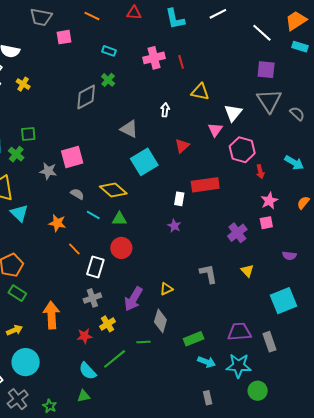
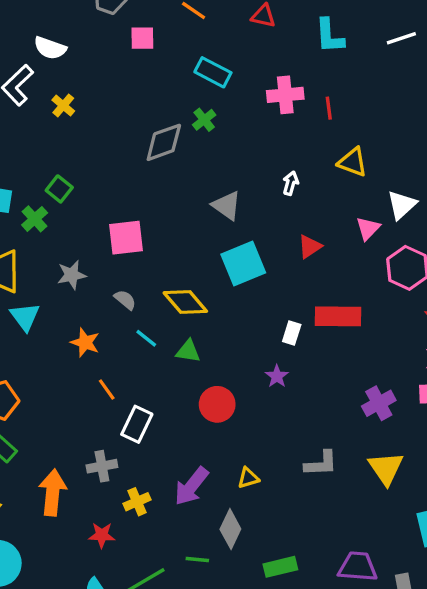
cyan rectangle: (109, 51) -> (213, 72), size x1.5
green square: (28, 134) -> (59, 189), turned 35
gray star: (48, 171) -> (72, 275), moved, turned -30
red circle: (121, 248) -> (217, 404), moved
yellow triangle: (247, 271) -> (386, 468), size x1.6
gray L-shape: (208, 274) -> (321, 464), turned 90
gray cross: (92, 298) -> (102, 466), moved
yellow cross: (107, 324) -> (137, 502), moved

